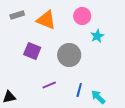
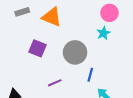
pink circle: (82, 16) -> (109, 13), moved
blue line: (79, 90) -> (90, 75), moved

